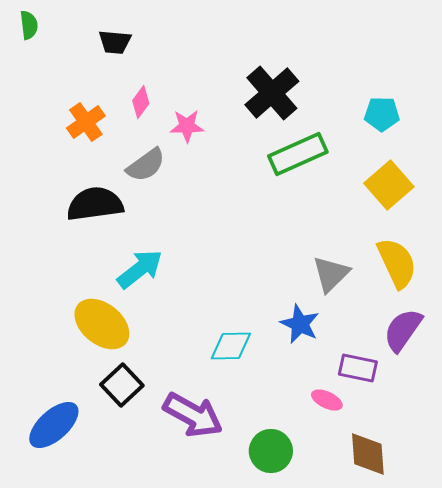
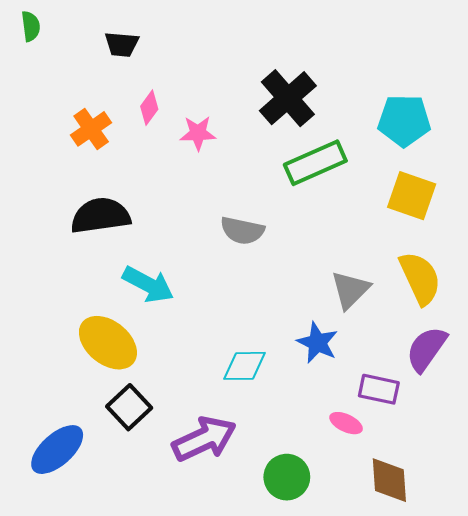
cyan pentagon: (382, 114) -> (404, 120), size x1.4
gray semicircle: (146, 165) -> (242, 230), moved, turned 48
yellow square: (389, 185) -> (412, 196), turned -30
cyan arrow: (140, 269) -> (148, 284), turned 66
purple arrow: (193, 415) -> (204, 439), turned -54

